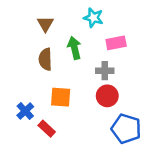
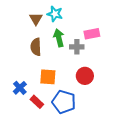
cyan star: (93, 18) -> (55, 14), moved
gray cross: (105, 71) -> (77, 47), moved
blue pentagon: (126, 129) -> (64, 102), moved

